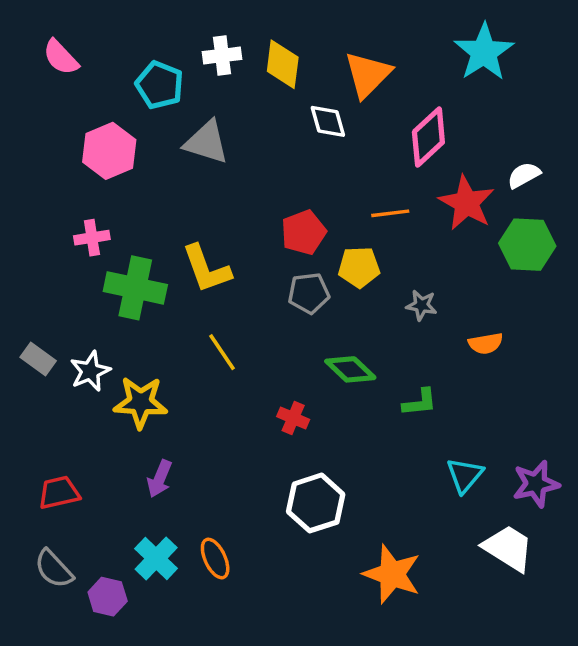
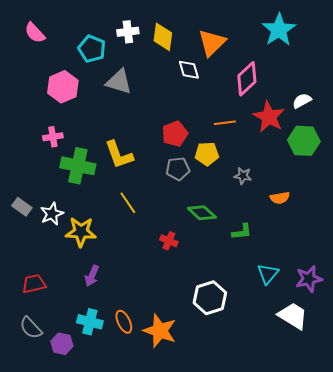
white hexagon: (316, 503) -> (210, 298), moved
cyan cross: (156, 558) -> (90, 322), turned -30
orange star: (392, 574) -> (160, 331), moved

